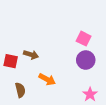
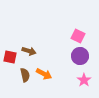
brown semicircle: (20, 90) -> (25, 75), moved
pink star: (90, 94) -> (84, 80), moved

